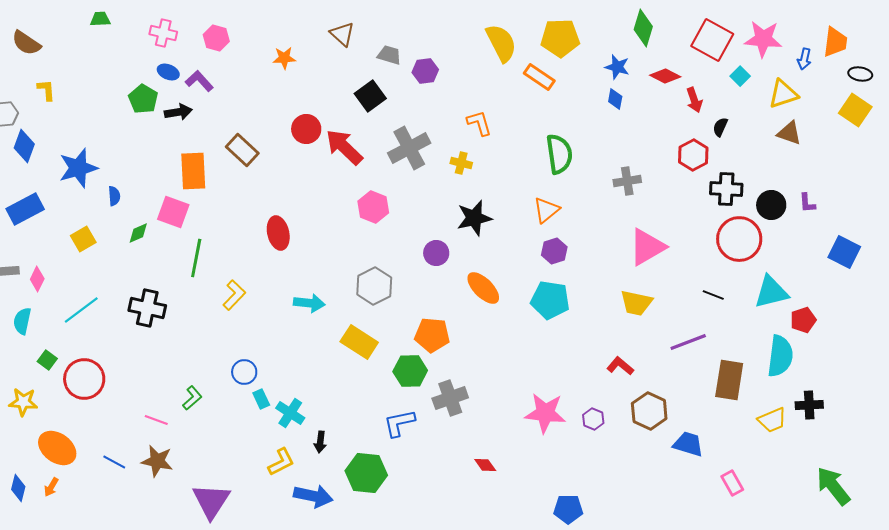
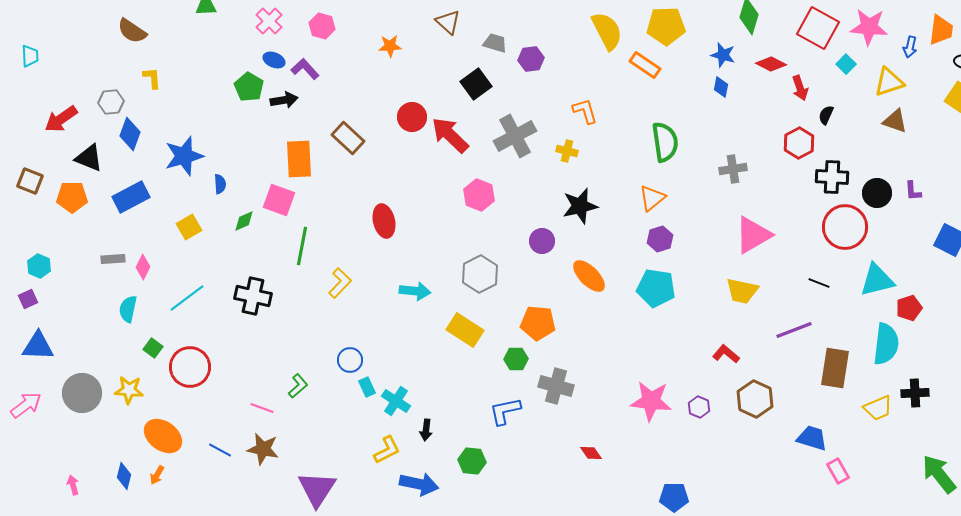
pink cross: (163, 33) -> (269, 21), turned 32
green hexagon: (410, 371) -> (516, 359), size x0.7
gray cross: (450, 398) -> (556, 386), turned 36
blue trapezoid: (688, 444) -> (812, 438), moved
green hexagon: (366, 473) -> (472, 461), size x0.7

